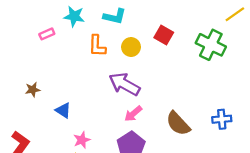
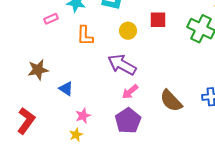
red square: (164, 35) -> (158, 20), turned -30
orange L-shape: (97, 46) -> (85, 36), moved
brown star: (33, 90) -> (38, 70), size x1.5

